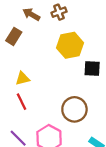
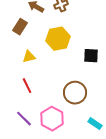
yellow hexagon: (70, 45) -> (58, 39), moved
yellow triangle: (23, 78) -> (29, 57), moved

